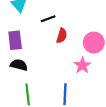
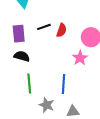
black line: (48, 19) -> (44, 27), moved

